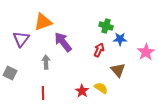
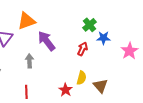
green cross: (106, 26) -> (89, 25), turned 32
brown triangle: (118, 70) -> (100, 86), moved
yellow semicircle: (101, 88) -> (81, 78), moved, turned 72

